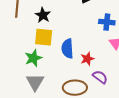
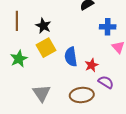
yellow square: (44, 37) -> (46, 48), turned -30
green star: (33, 58) -> (19, 59), moved

